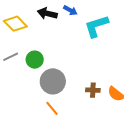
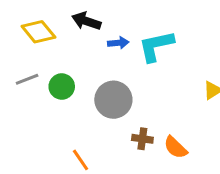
blue arrow: (70, 10) -> (118, 43), moved, turned -40
gray circle: (53, 81) -> (113, 100), moved

